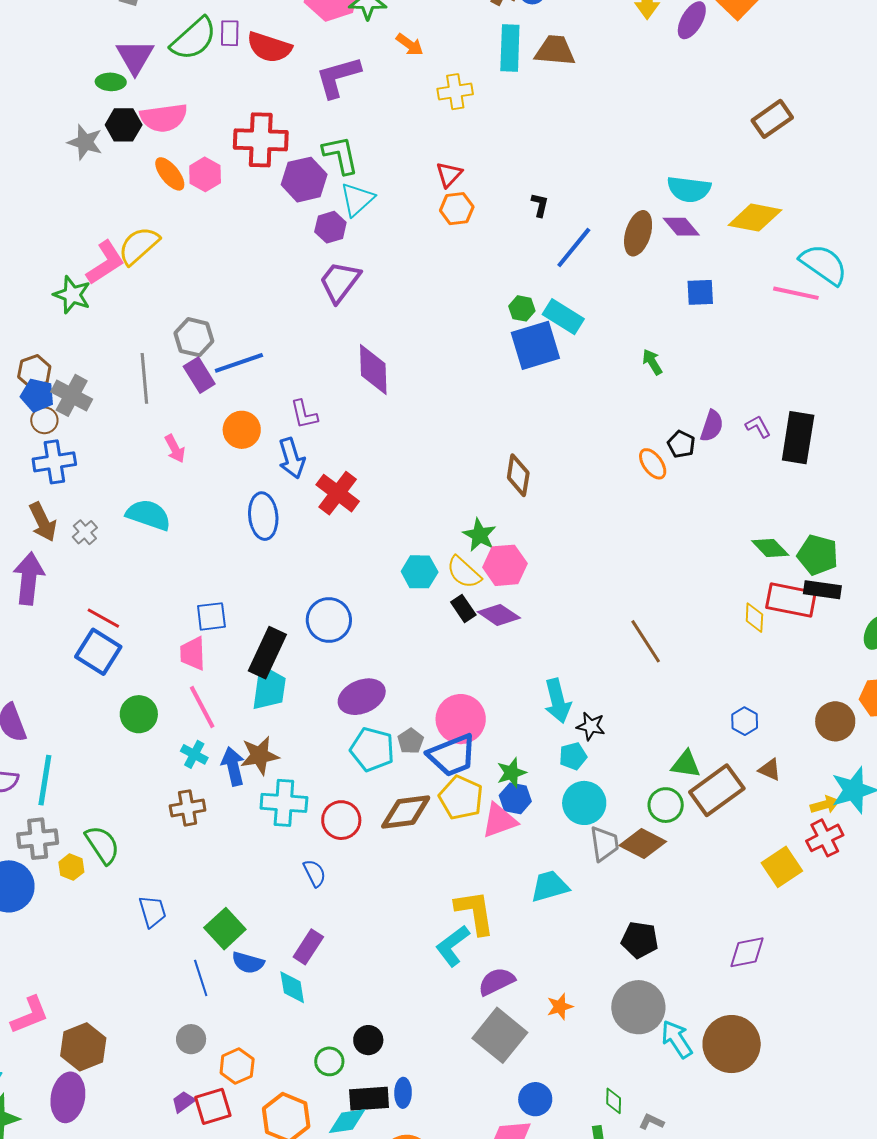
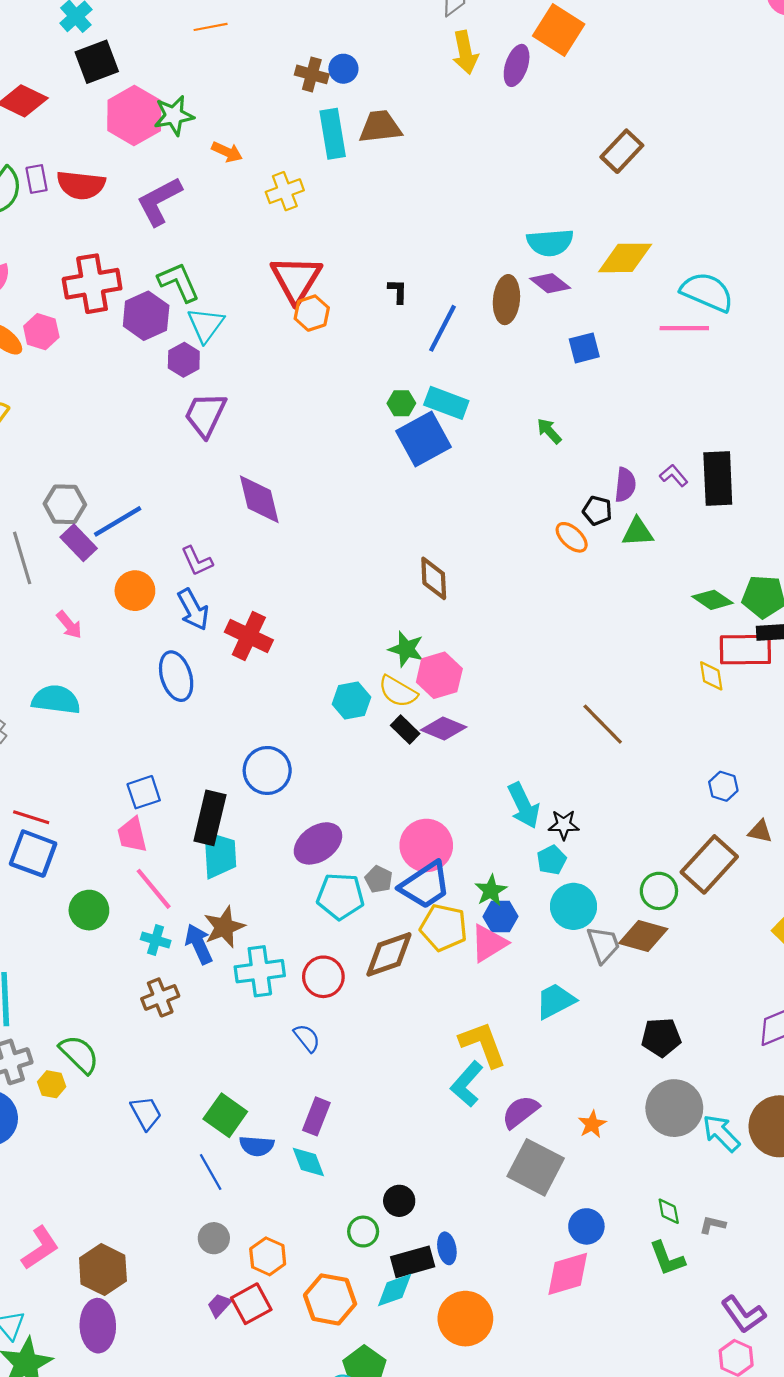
red triangle: (449, 174) -> (296, 279), size x1.8
green triangle: (686, 764) -> (638, 532), moved

